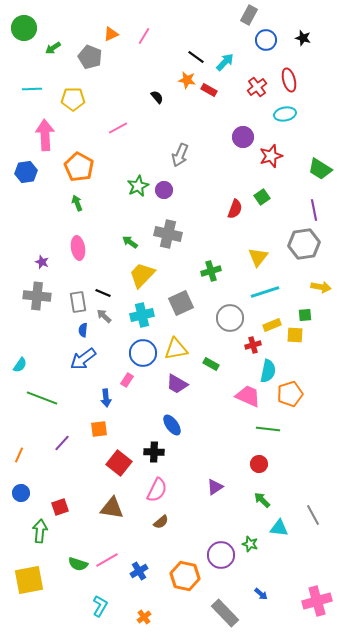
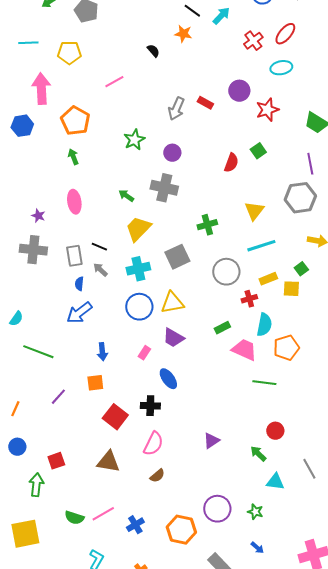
red ellipse: (289, 80) -> (285, 34), turned 55
red rectangle: (209, 90) -> (205, 103), moved
purple circle: (164, 190) -> (172, 153), moved
green square: (305, 315) -> (301, 269), turned -32
green rectangle: (211, 364) -> (222, 328), moved, turned -56
pink rectangle: (127, 380) -> (144, 353), moved
red circle: (259, 464) -> (275, 431), moved
green star: (250, 544) -> (255, 512), moved

